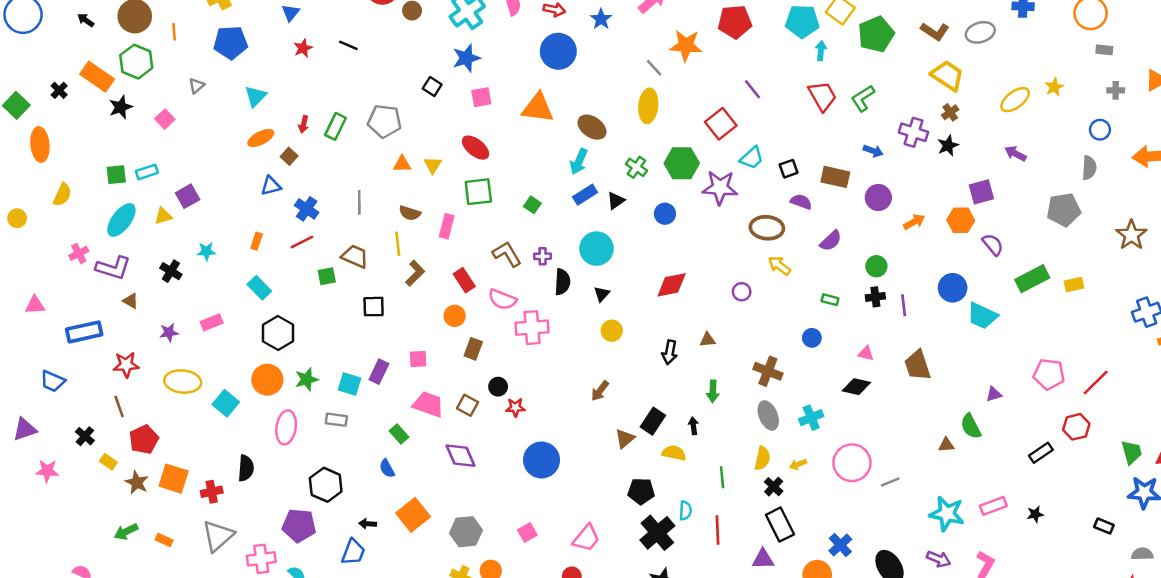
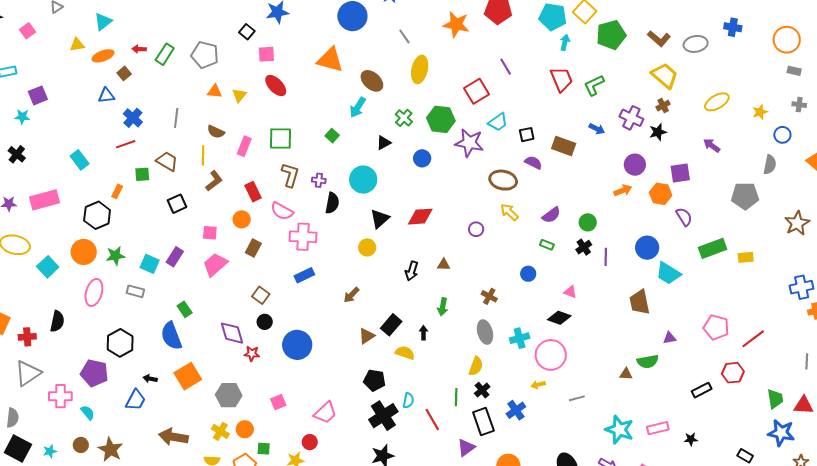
gray line: (654, 68) -> (404, 36), moved
yellow star: (1054, 87) -> (760, 112), moved
pink square: (481, 97) -> (266, 54), moved
red arrow: (304, 124) -> (139, 49), turned 72
green square: (478, 192) -> (280, 138), moved
blue rectangle: (585, 195) -> (304, 275), moved
purple circle: (878, 198) -> (635, 165), moved
green square: (532, 205) -> (332, 136), moved
yellow triangle: (163, 216) -> (77, 45), moved
orange rectangle: (257, 241) -> (117, 191), moved
purple semicircle: (831, 241) -> (551, 215), moved
cyan star: (206, 251) -> (22, 117), moved
brown L-shape: (507, 254) -> (290, 175), turned 40
cyan rectangle: (259, 288) -> (80, 160), moved
black triangle: (602, 294) -> (380, 219), moved, size x1.5
black cross: (875, 297) -> (584, 247), turned -35
black square: (374, 307) -> (177, 204), turned -30
pink rectangle: (212, 322) -> (45, 200), size x1.6
pink square: (418, 359) -> (210, 233), moved
brown trapezoid: (918, 365) -> (640, 302), moved
brown cross: (768, 371) -> (489, 296), size x0.7
black circle: (498, 387) -> (265, 322), moved
pink trapezoid: (428, 404) -> (215, 265), moved, turned -68
brown square: (468, 405) -> (261, 295), moved
red star: (515, 407) -> (252, 354), moved
green semicircle: (971, 426) -> (648, 361), turned -80
pink circle: (852, 463) -> (551, 355), moved
yellow arrow: (798, 464) -> (538, 385), moved
blue semicircle: (387, 468) -> (171, 336), size x1.8
green line: (722, 477) -> (456, 397), moved
red line: (717, 530) -> (432, 419), turned -35
blue cross: (840, 545) -> (516, 410), moved
purple triangle: (763, 559) -> (466, 448), turned -42

